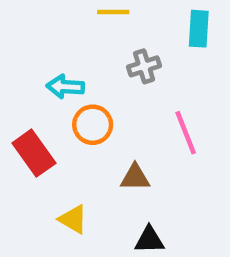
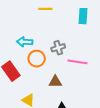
gray cross: (144, 66) -> (58, 48), moved
pink line: (186, 133) -> (77, 62), turned -60

